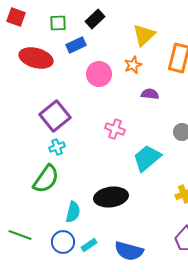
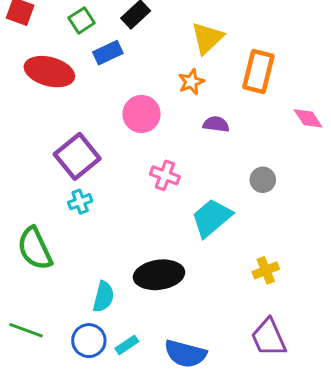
green square: (58, 23) -> (82, 20), turned -30
pink circle: (99, 74) -> (141, 114), moved
green semicircle: (46, 179) -> (35, 248), moved, turned 120

